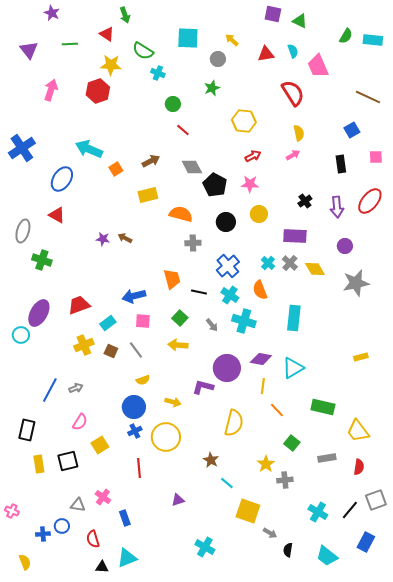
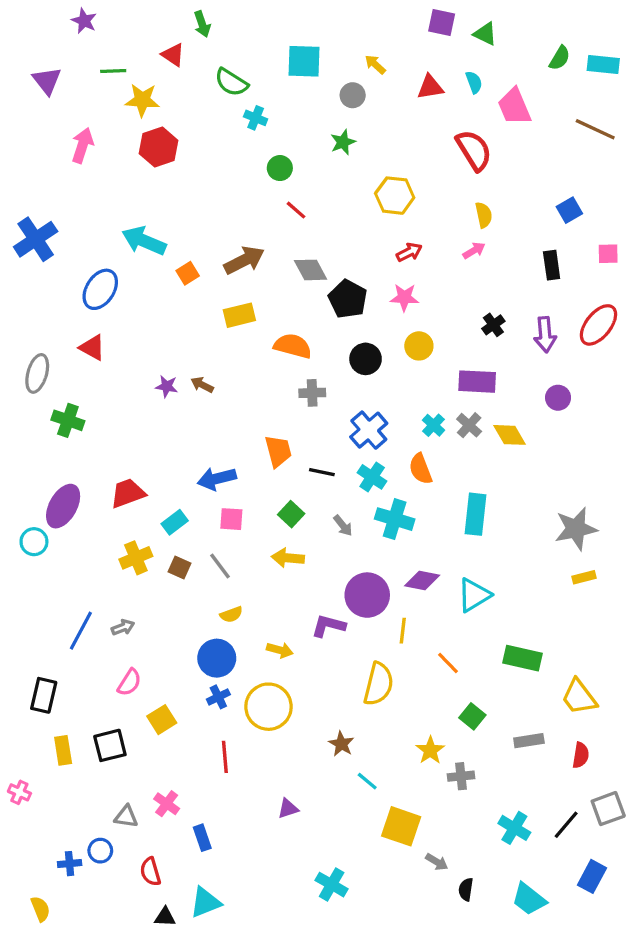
yellow star: (111, 65) -> (142, 100), moved
brown line: (368, 97) -> (595, 129), moved
brown arrow: (151, 161) -> (244, 260), size x1.4
gray star: (356, 283) -> (576, 529), moved
yellow line: (263, 386) -> (403, 631), moved
pink cross: (12, 511) -> (19, 792), moved

